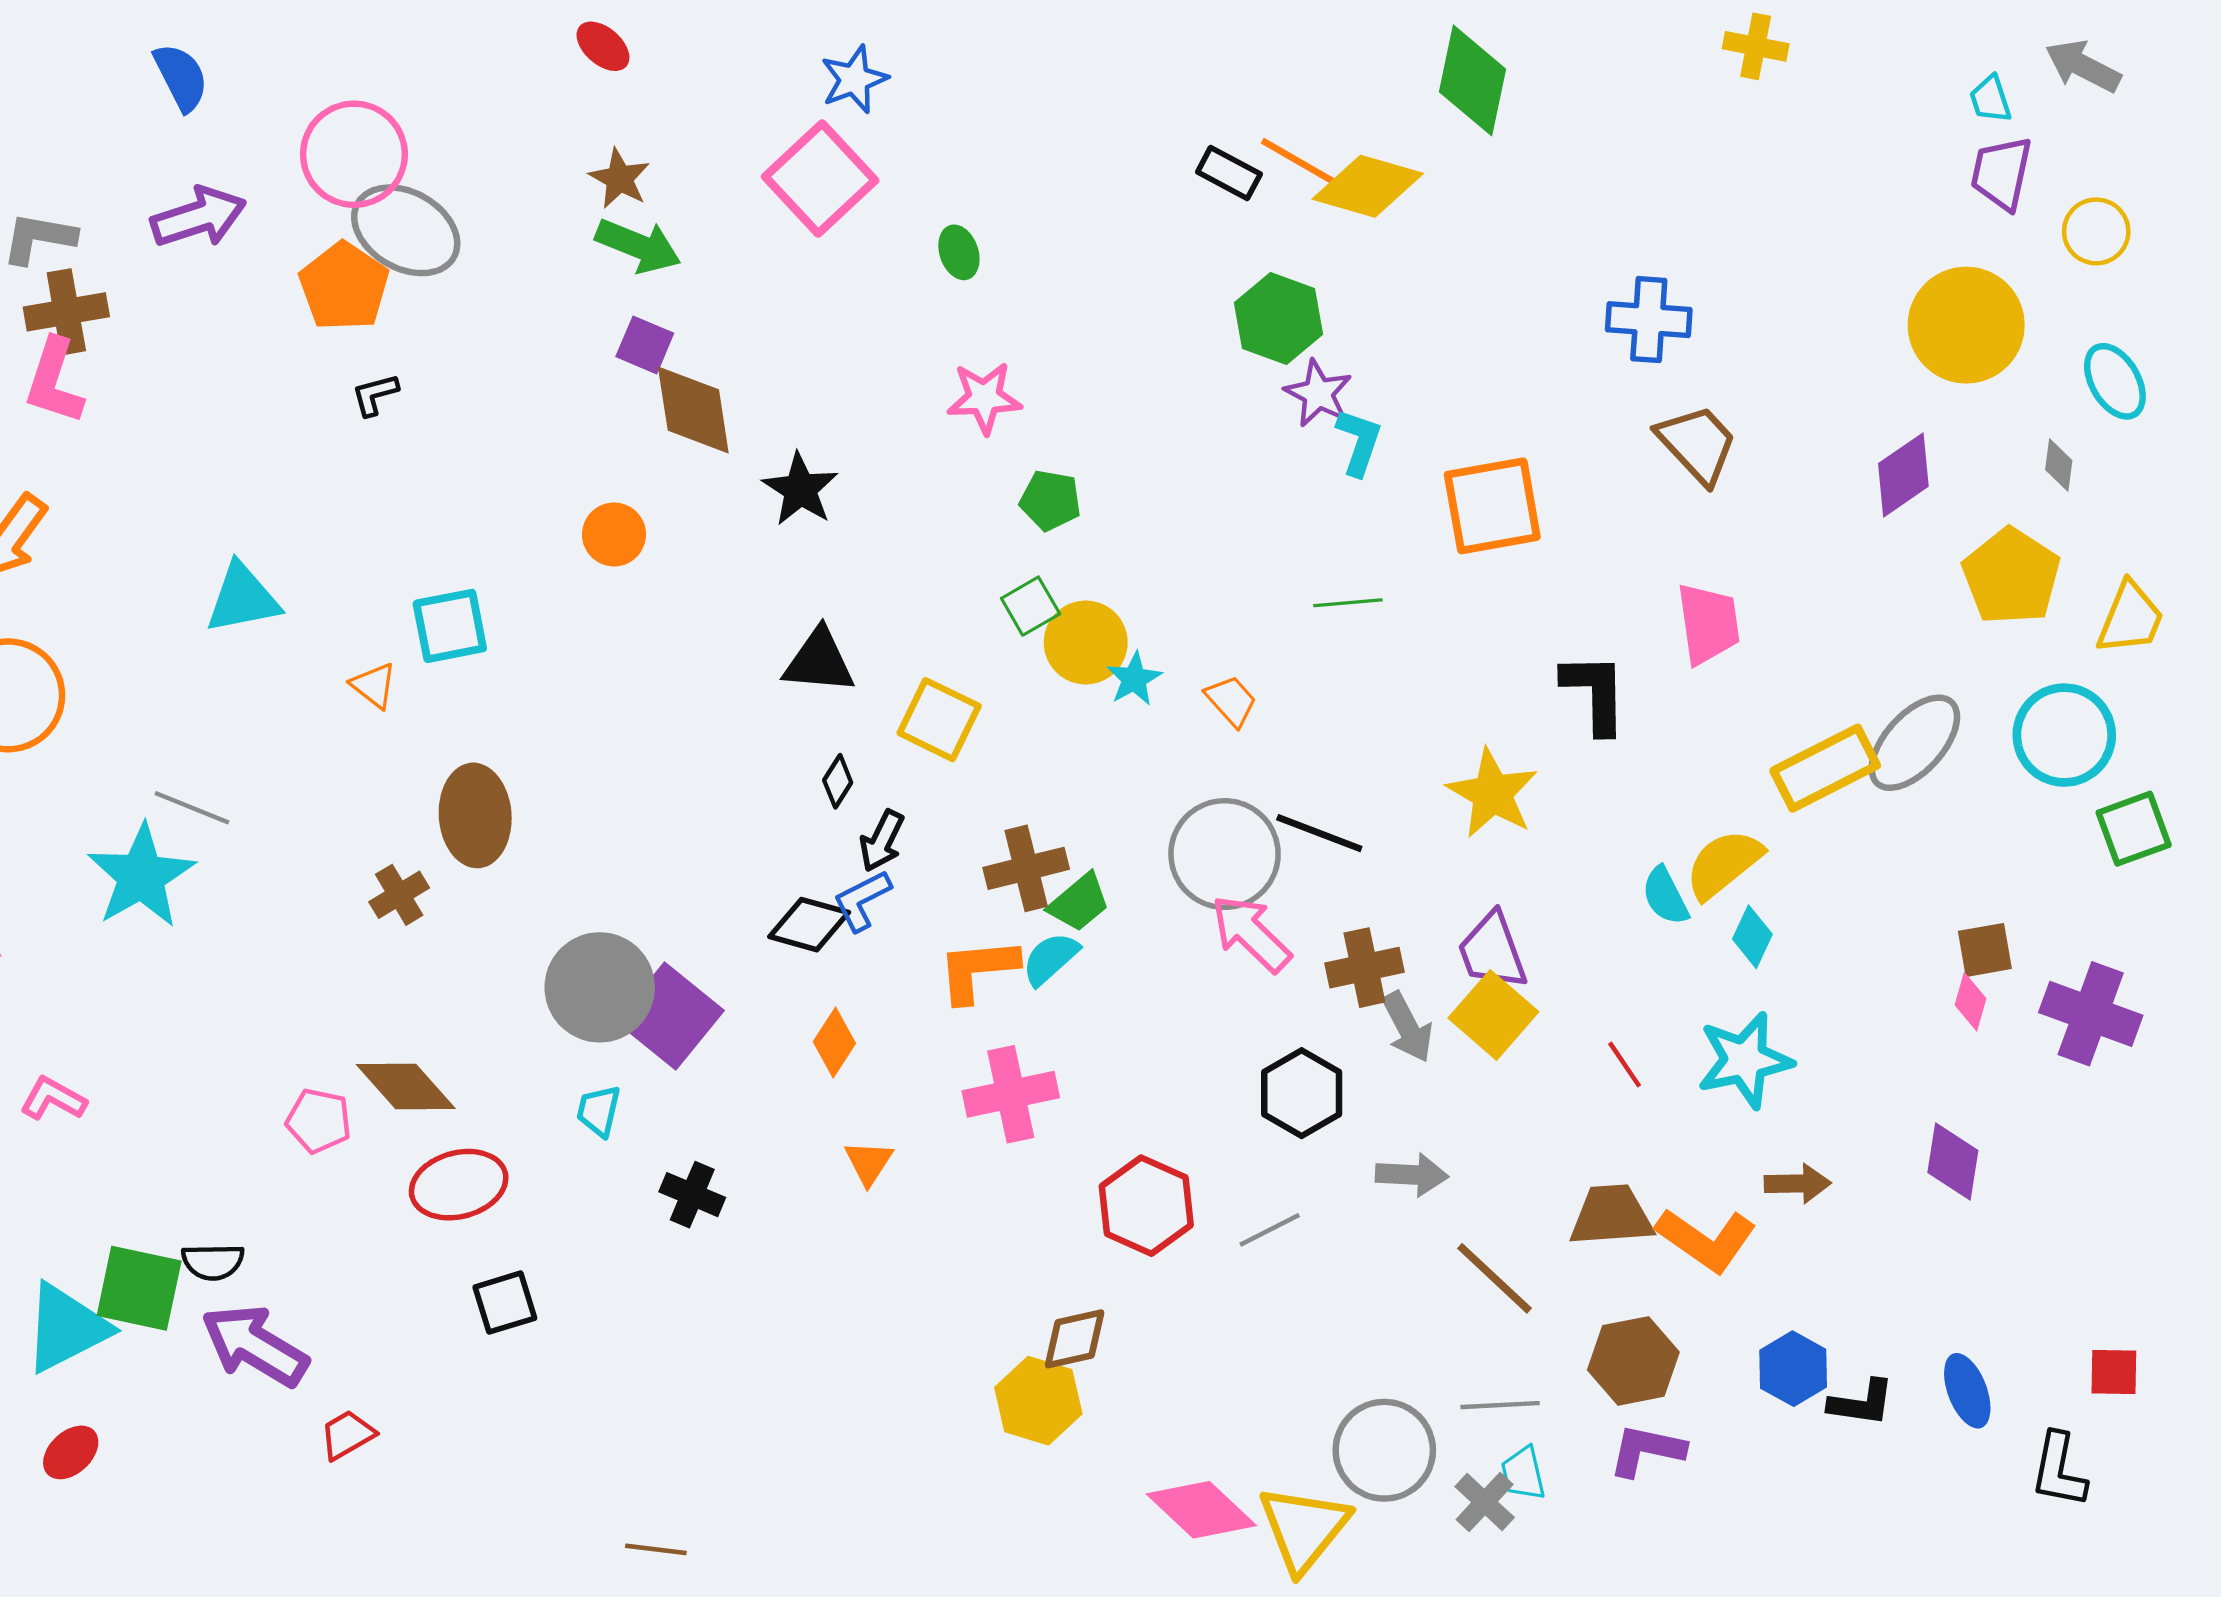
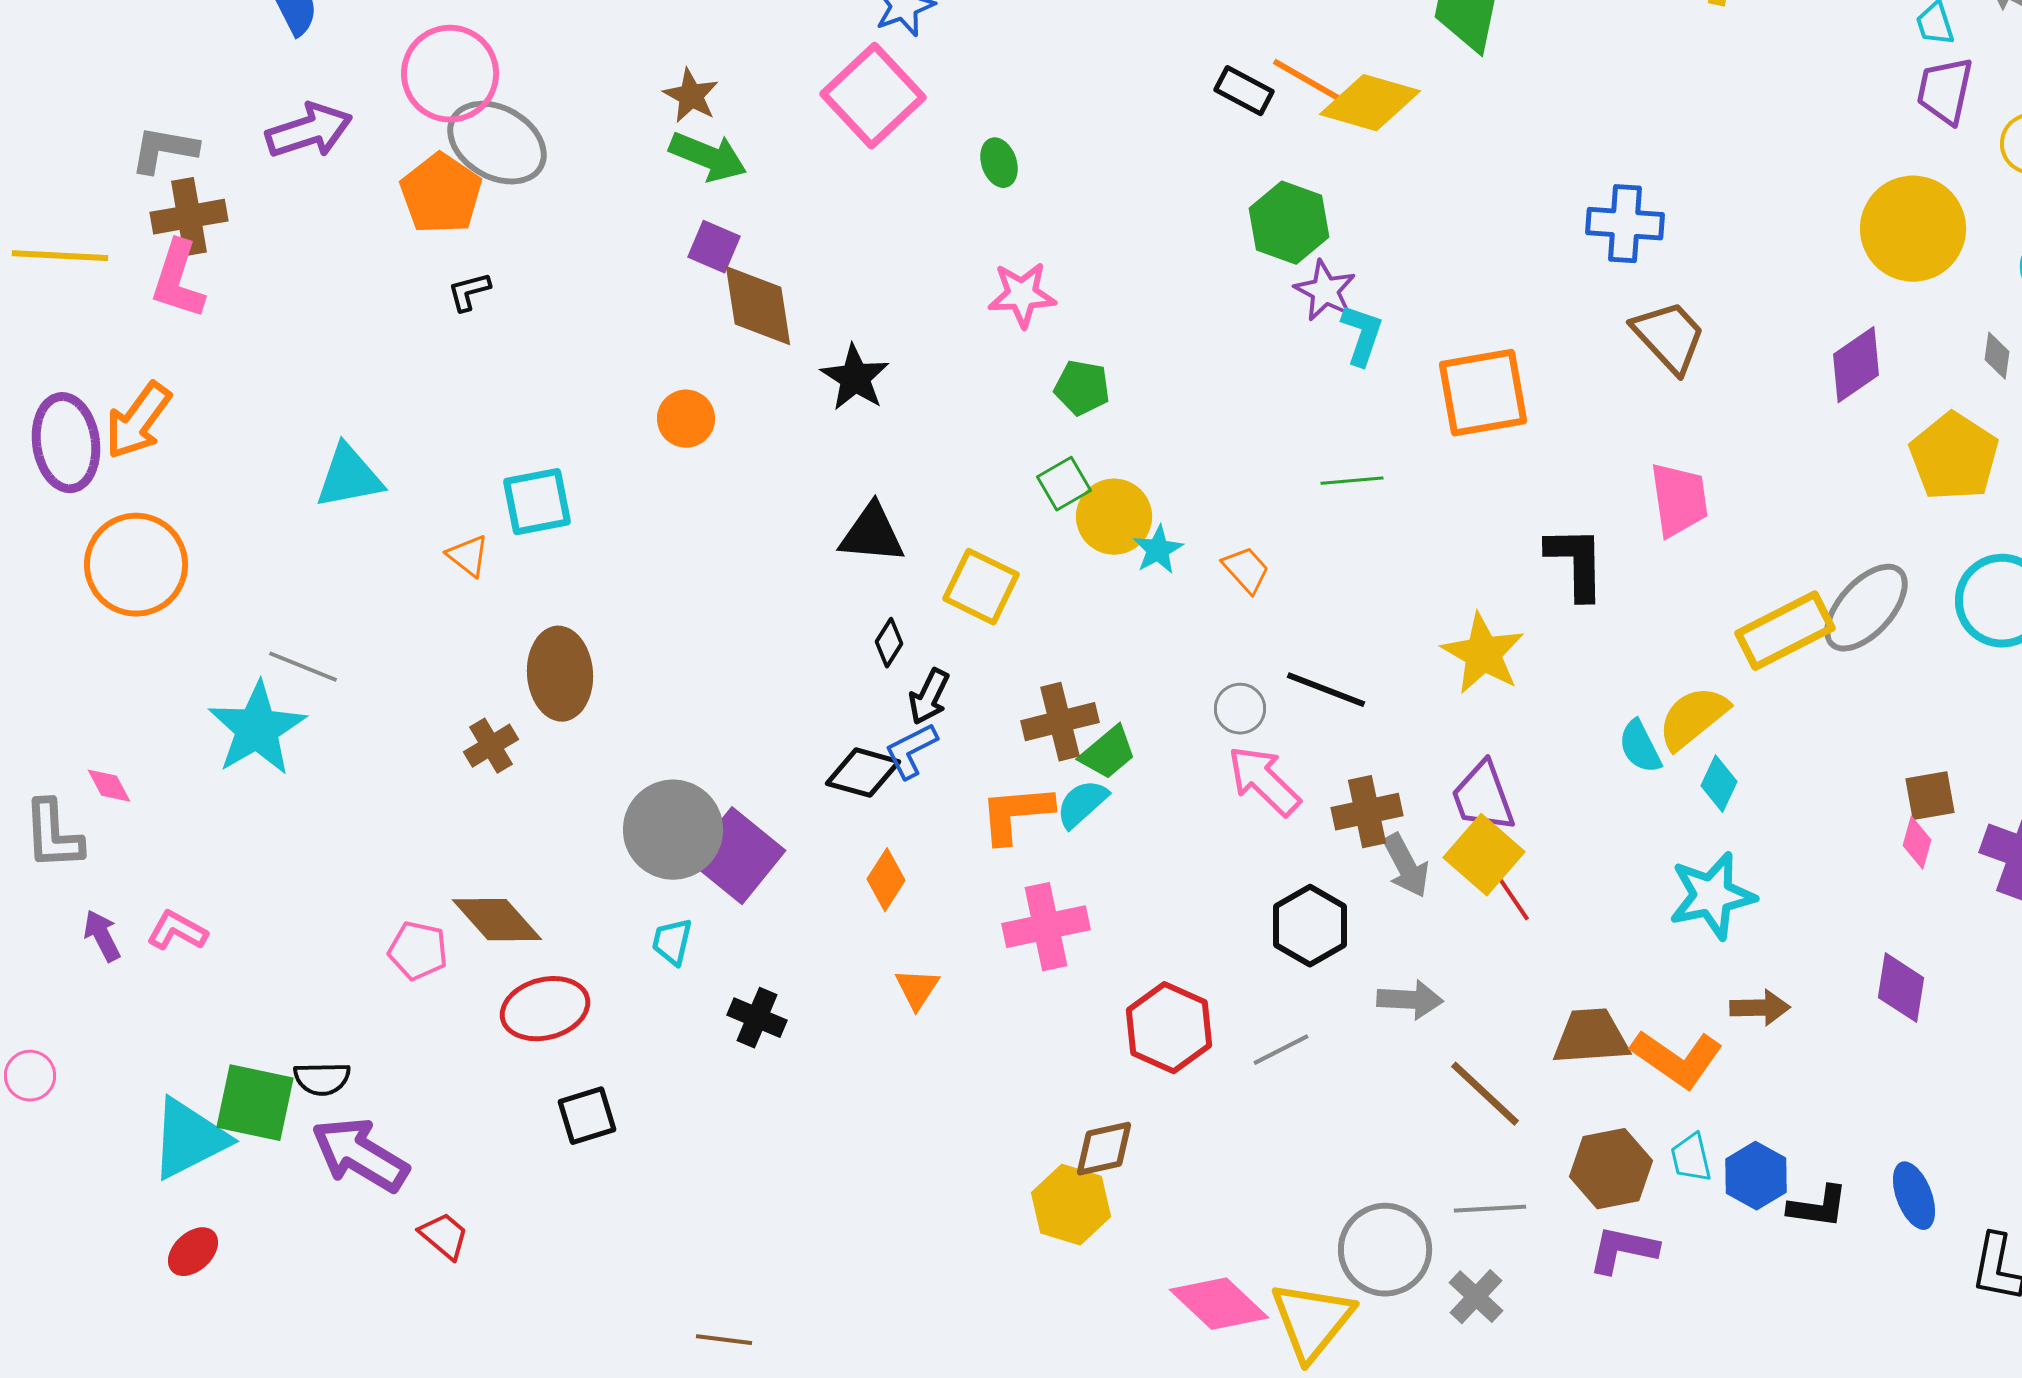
gray circle: (1225, 854) -> (1240, 709), size x0.5
red line: (1625, 1065) -> (1514, 900), moved
red trapezoid: (347, 1435) -> (444, 1236), turned 70
cyan trapezoid: (1523, 1473) -> (1691, 1158), moved

